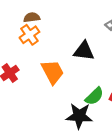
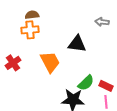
orange cross: (29, 35) -> (30, 30), turned 30

